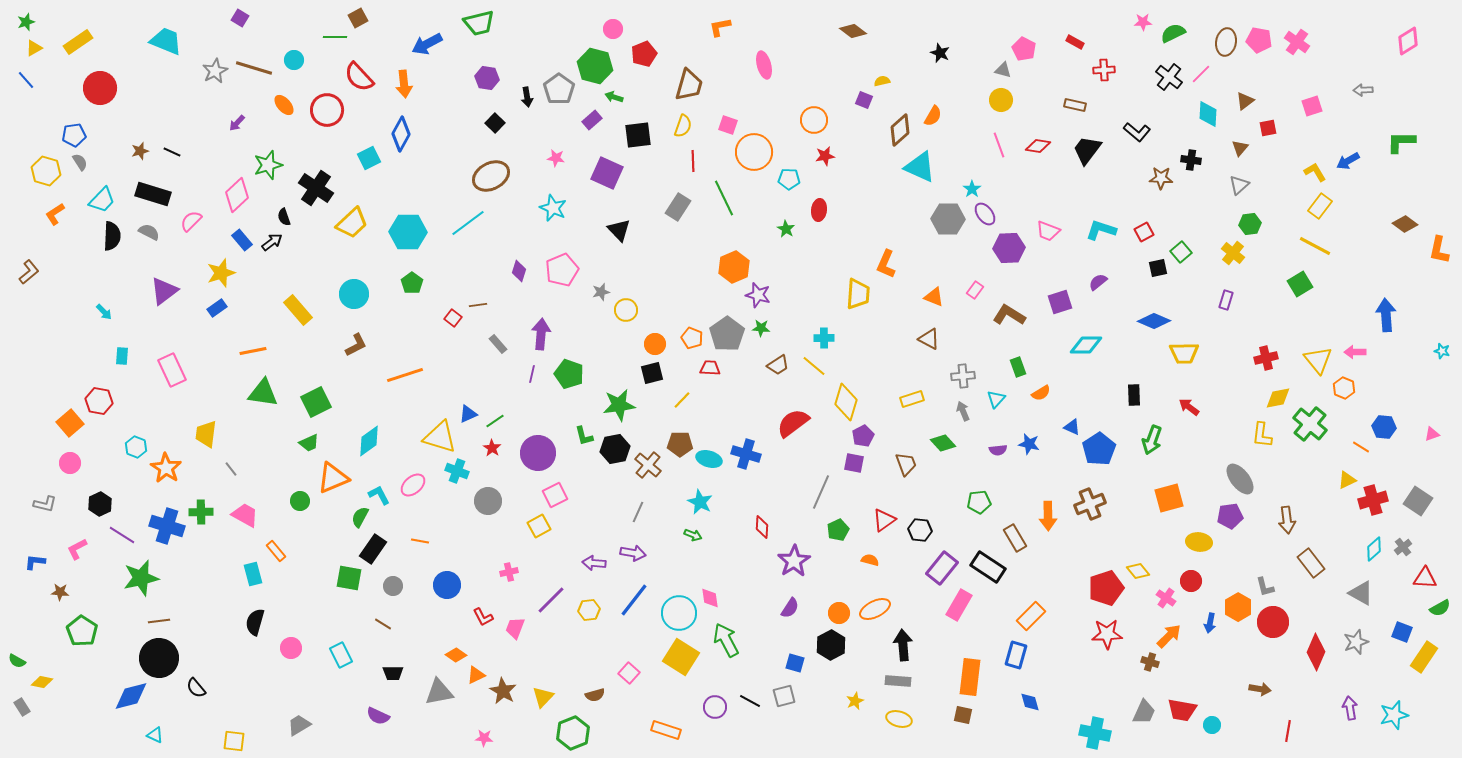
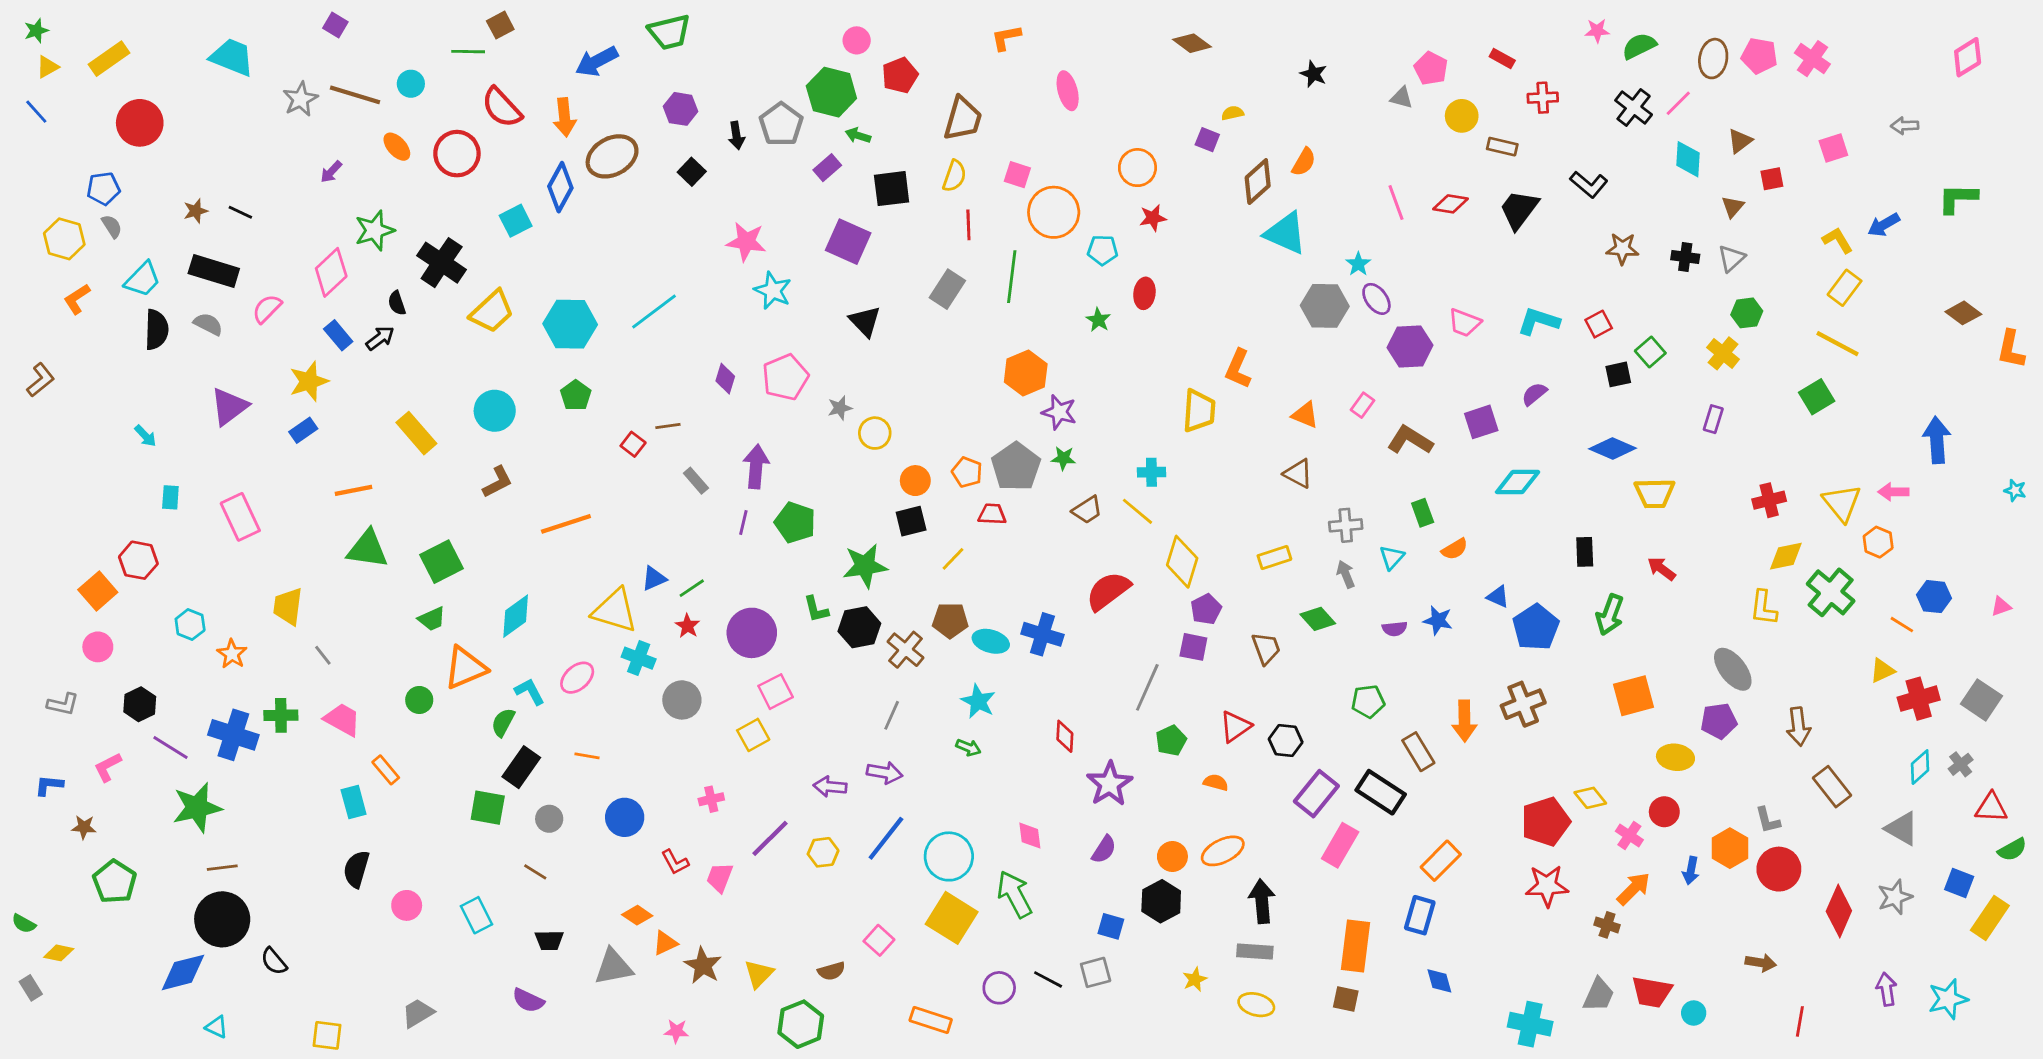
yellow circle: (1001, 100) -> (1462, 116), moved
pink star: (556, 158) -> (746, 242), moved, size x1.6
black cross: (1191, 160) -> (1685, 257), moved
brown ellipse: (491, 176) -> (612, 156), moved
green line: (724, 198) -> (1012, 277), turned 33
orange star: (166, 468) -> (232, 654), size x0.7
pink diamond: (710, 598) -> (1030, 836), moved

